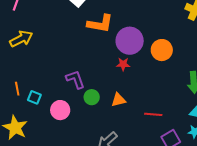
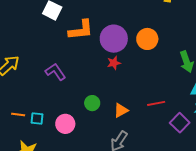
purple L-shape: (75, 79) -> (55, 72), moved
orange line: (17, 89) -> (18, 115), turned -56
orange triangle: (119, 100) -> (121, 110), moved

